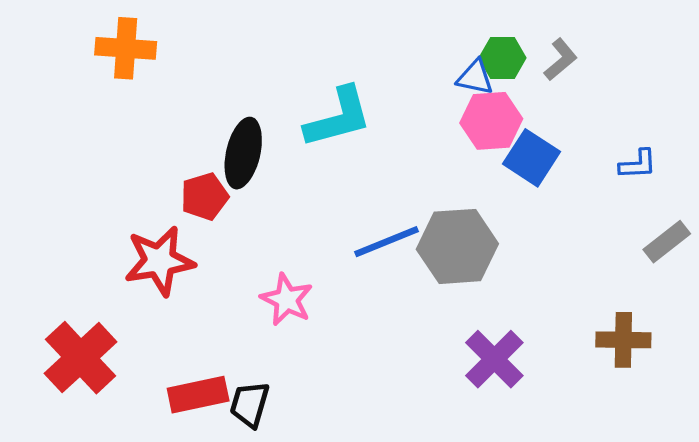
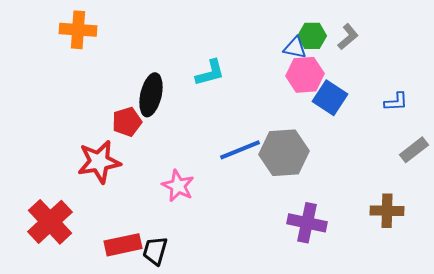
cyan L-shape: (338, 118) -> (210, 73), size x0.7
purple cross: (494, 359) -> (307, 223), turned -33

